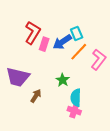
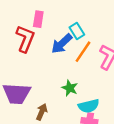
pink rectangle: (44, 44) -> (38, 19), moved
cyan semicircle: (76, 98) -> (89, 106), turned -96

